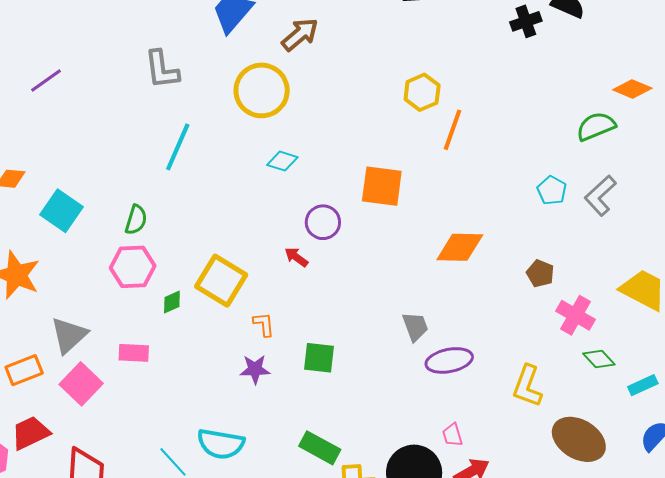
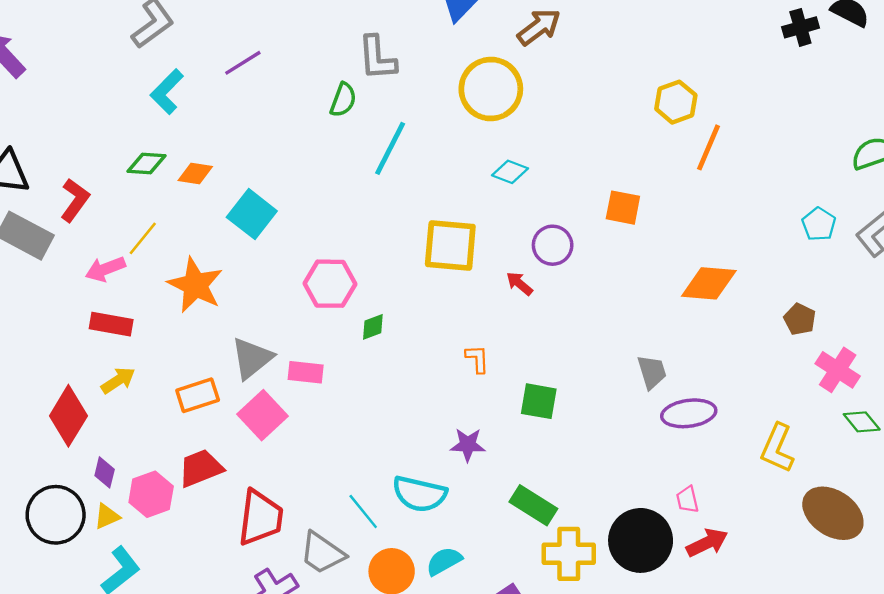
orange square: (382, 186) -> (623, 208), size x0.7
green semicircle: (136, 220) -> (343, 100), moved
yellow square: (221, 281) -> (450, 246), moved, turned -30
pink rectangle: (134, 353) -> (306, 372), moved
purple star: (255, 369) -> (468, 445), moved

